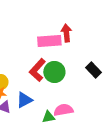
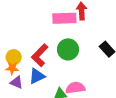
red L-shape: (37, 70) -> (40, 55), moved

